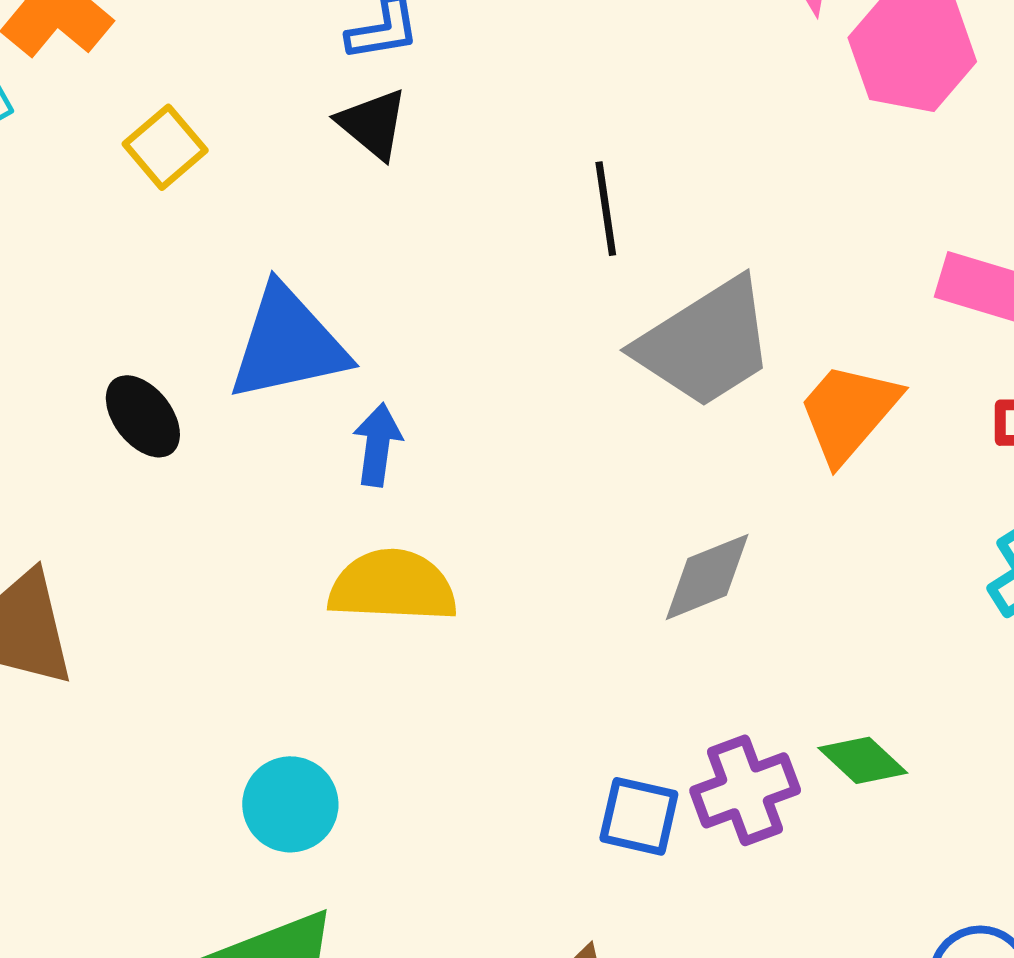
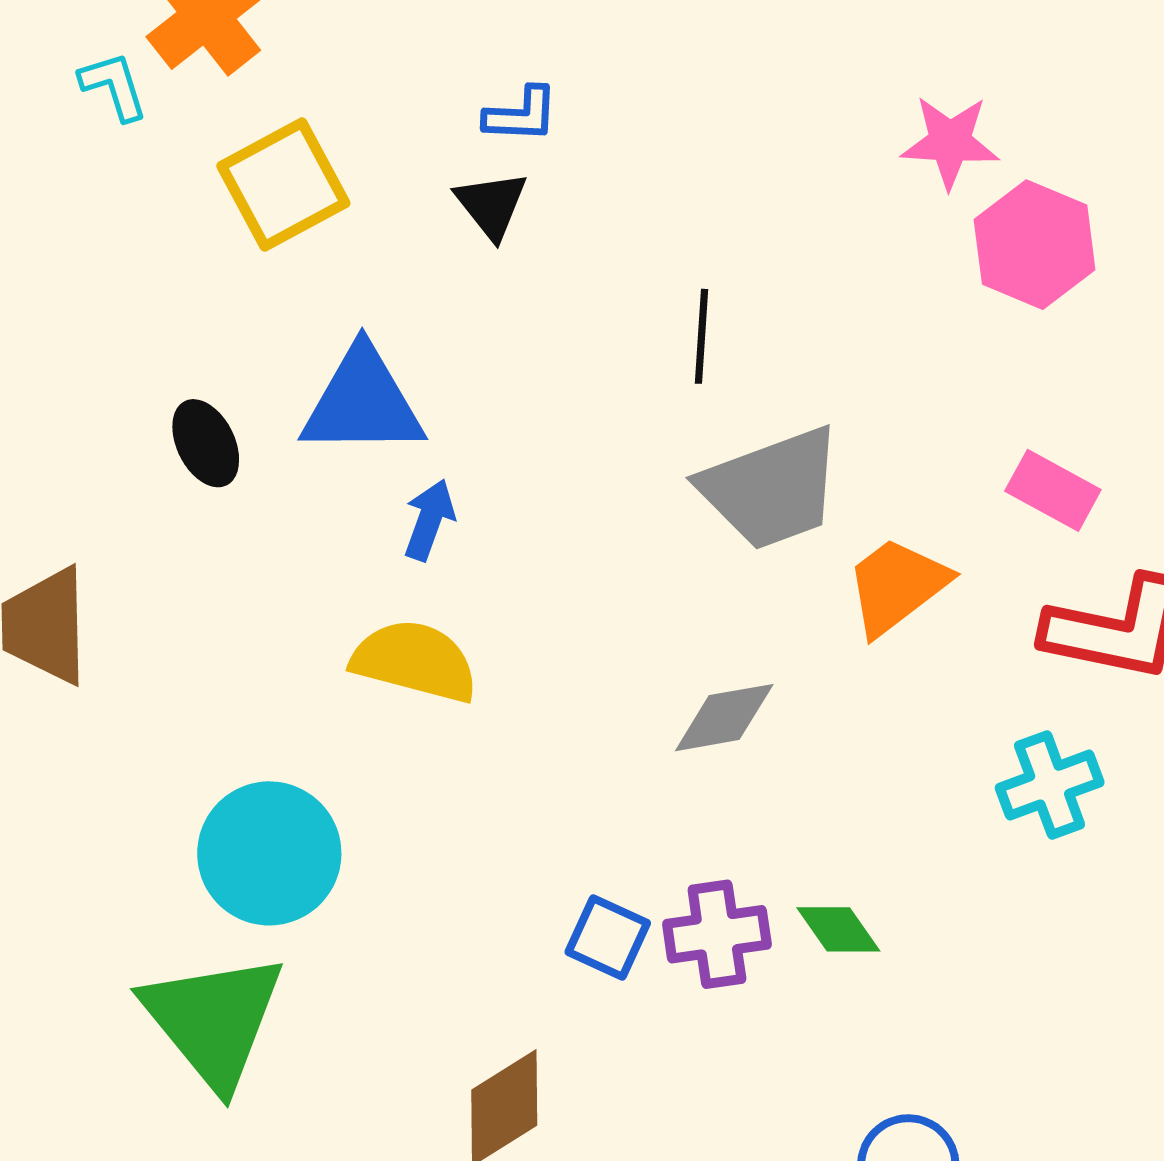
yellow square: (165, 147) -> (283, 185), size x1.6
cyan circle: (290, 804) -> (269, 853), size x1.5

